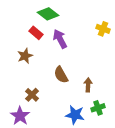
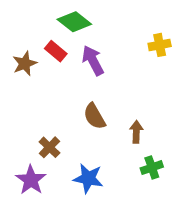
yellow cross: (103, 29) -> (160, 45), turned -32
brown star: (25, 56) -> (25, 64), moved
blue star: (75, 115) -> (88, 178), moved

